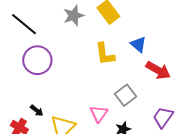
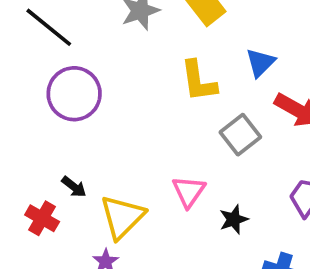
blue triangle: (138, 44) -> (260, 63), turned 36
gray square: (126, 95) -> (240, 135), moved

